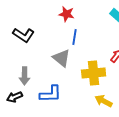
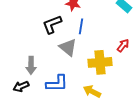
black L-shape: (24, 35) -> (52, 24), moved, turned 125
yellow arrow: (104, 101) -> (92, 91), moved

